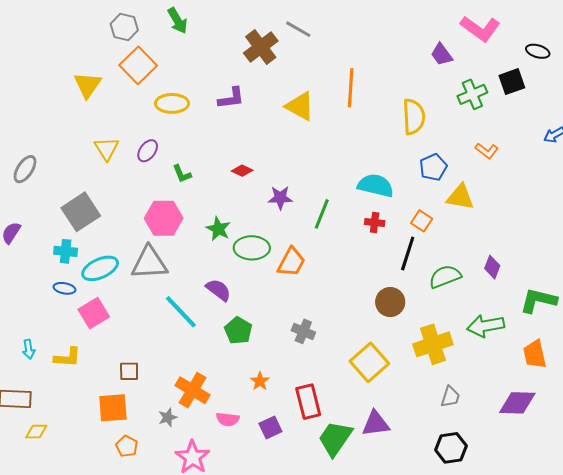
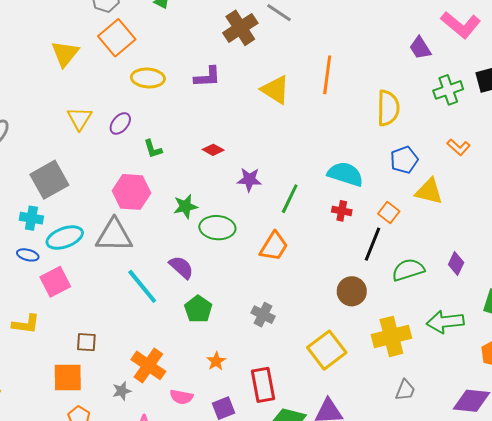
green star: (218, 229) -> (185, 206), turned 30
orange trapezoid: (291, 262) -> (274, 246), moved

